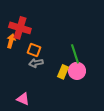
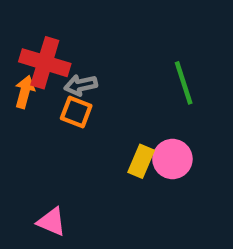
green line: (75, 54) -> (184, 83), moved
gray arrow: (36, 63) -> (81, 85), moved

